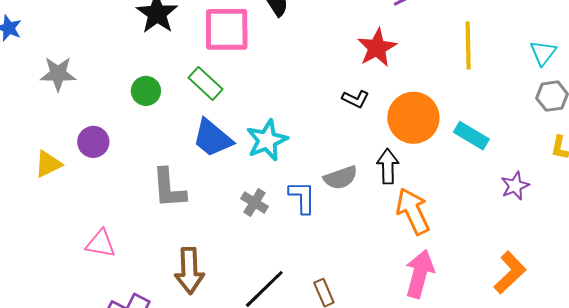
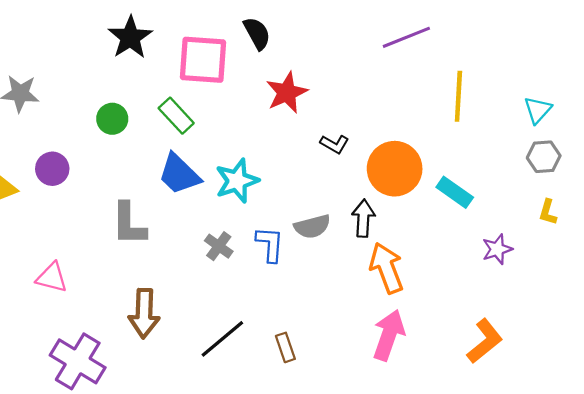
red star: (377, 48) -> (287, 93), moved

